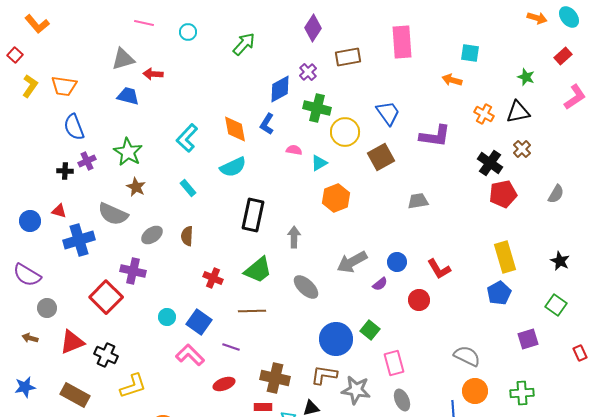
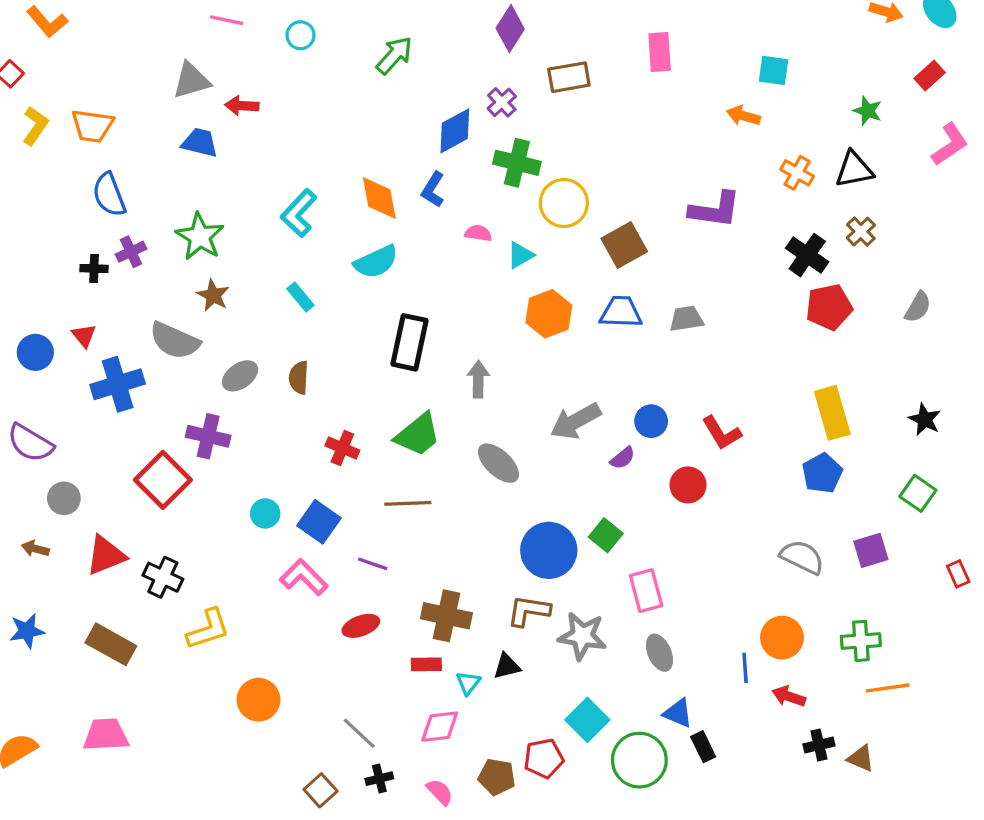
pink rectangle: (402, 42) -> (660, 52), size x0.7
blue trapezoid: (388, 113) -> (621, 312), moved, turned -52
red triangle: (59, 211) -> (84, 336), turned 35
gray semicircle: (467, 356) -> (802, 557), moved

